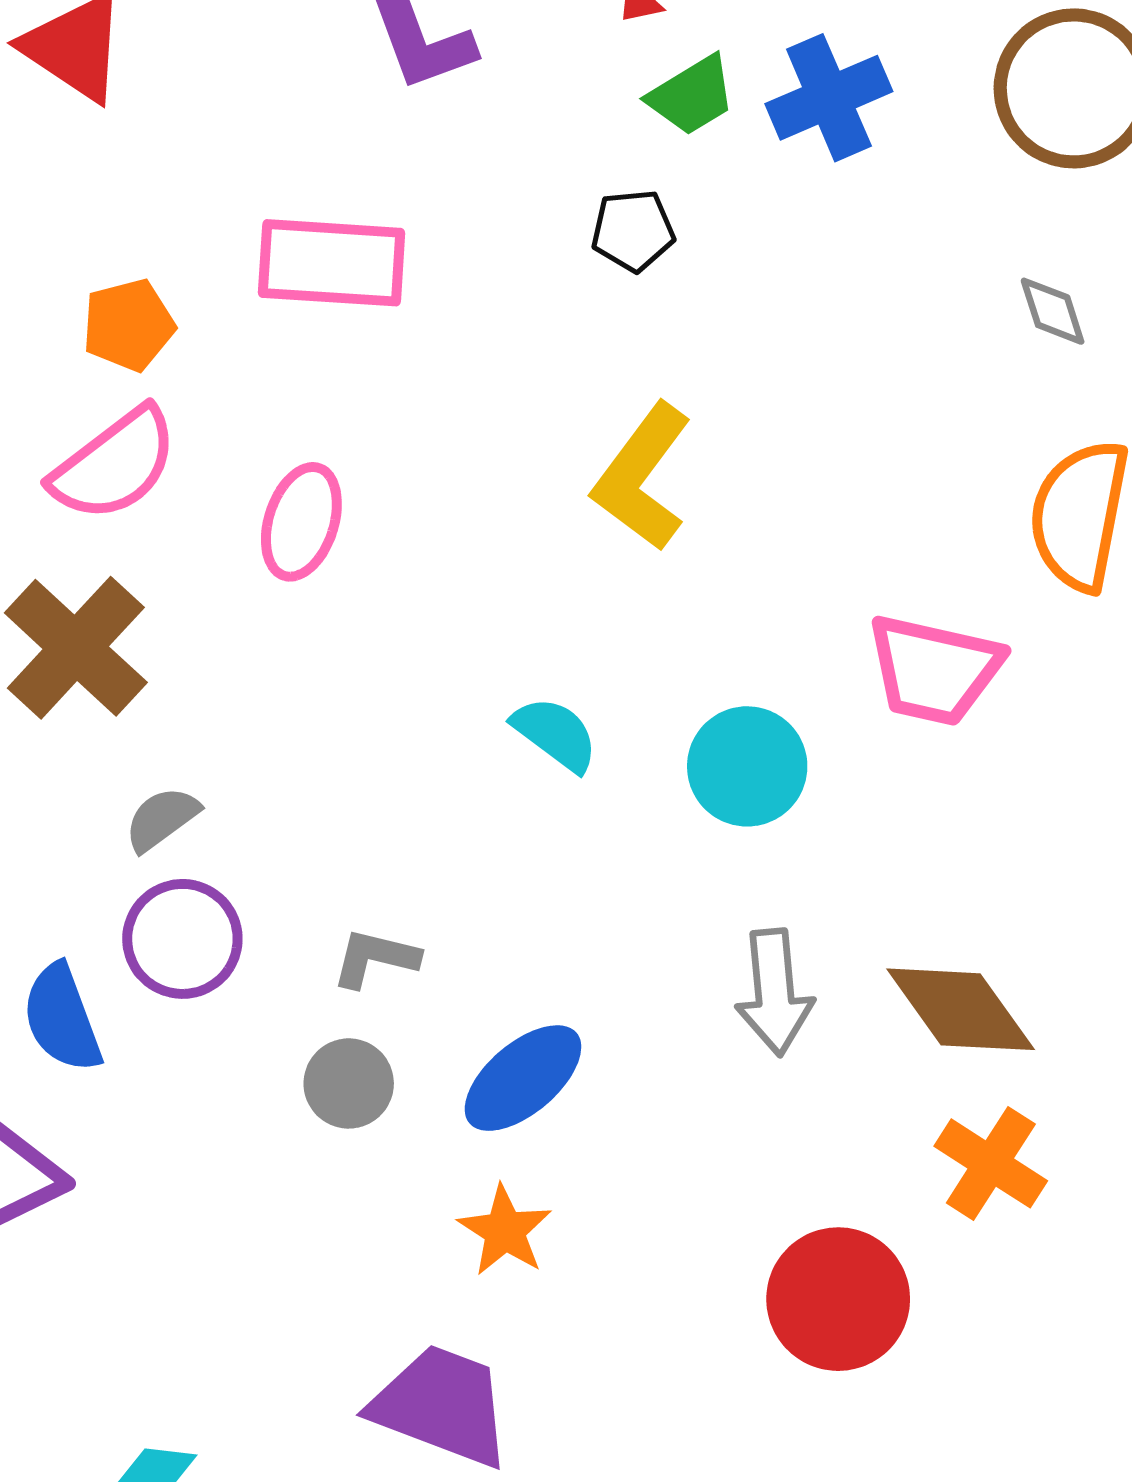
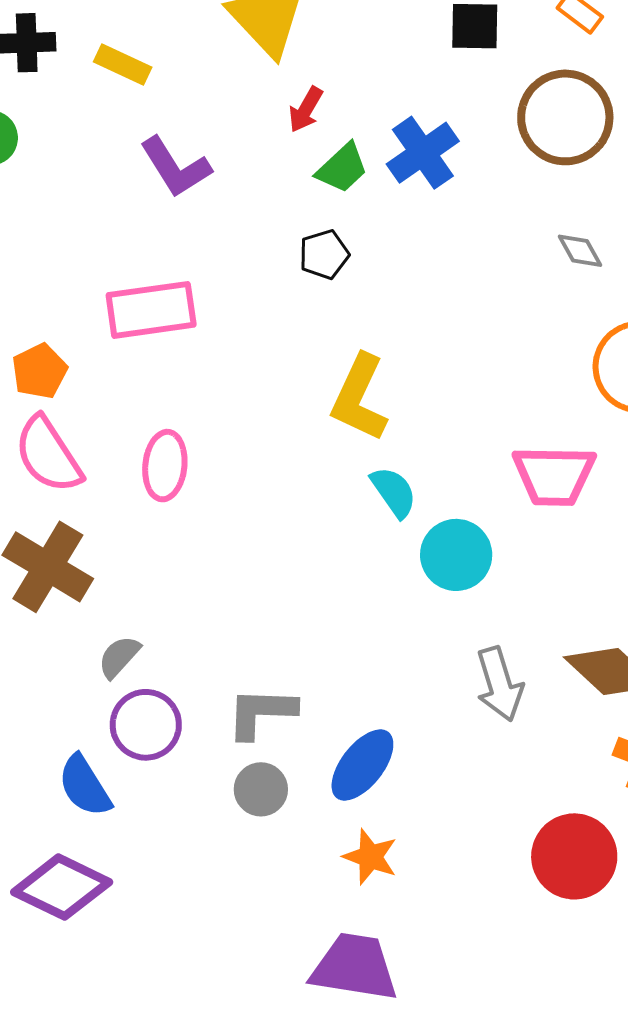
pink semicircle: (114, 465) -> (48, 455), turned 106
cyan semicircle: (555, 734) -> (394, 492), moved, turned 30
gray L-shape: (375, 958) -> (261, 713), size x1.4

